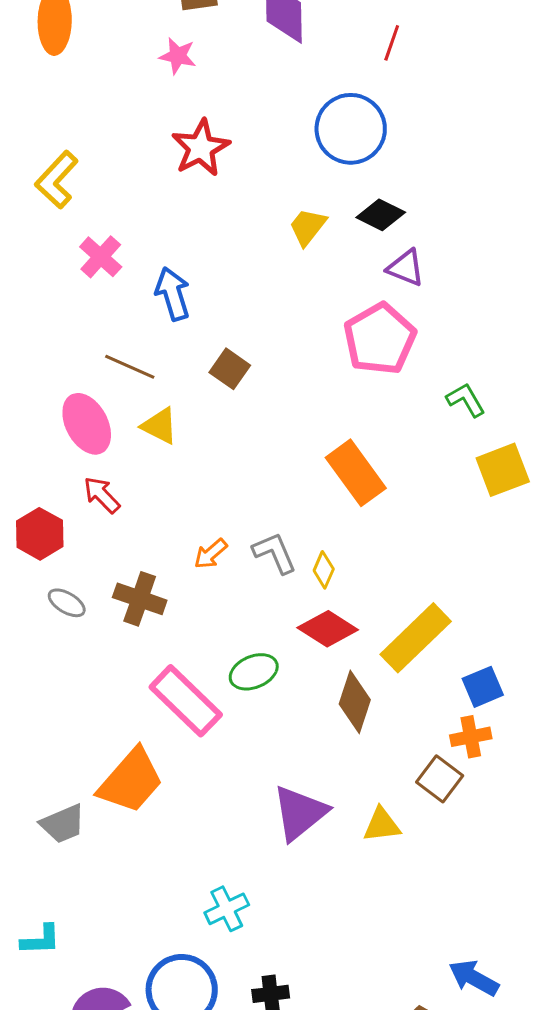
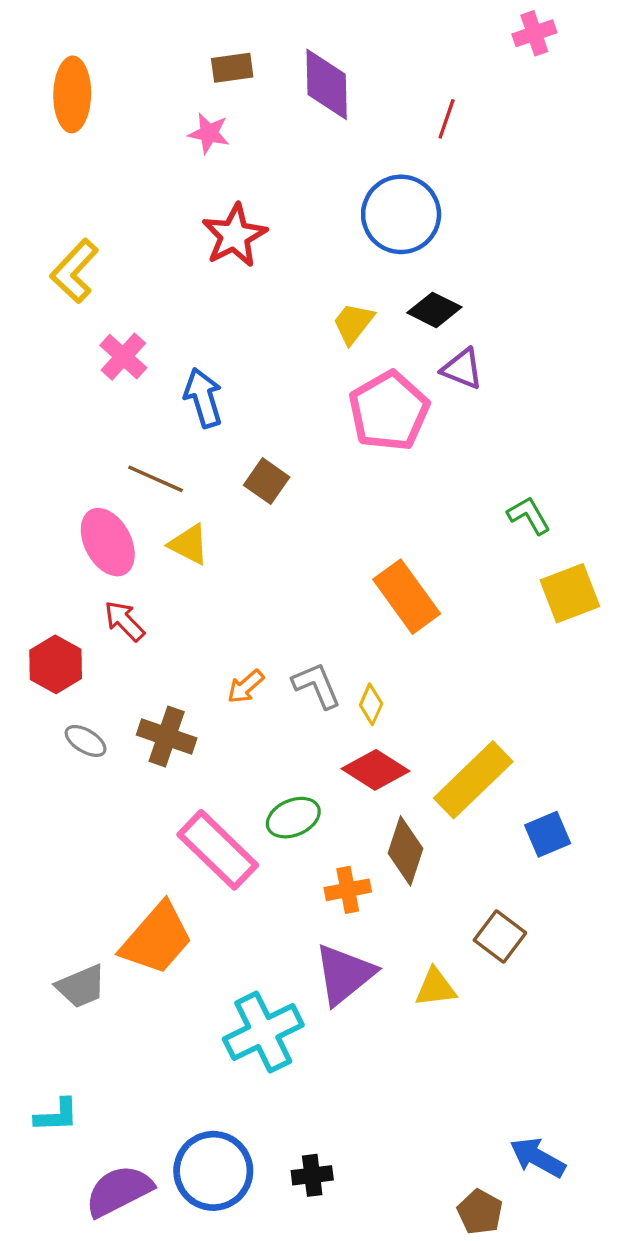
pink pentagon: (380, 339) -> (389, 411), moved
orange cross: (471, 737) -> (348, 890), moved
cyan cross: (227, 909) -> (263, 1032), moved, size x1.6

